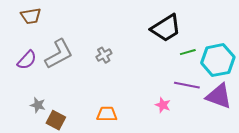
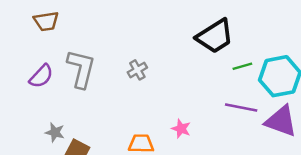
gray L-shape: (59, 54) -> (81, 69), turned -48
pink star: (163, 105) -> (181, 129), moved

